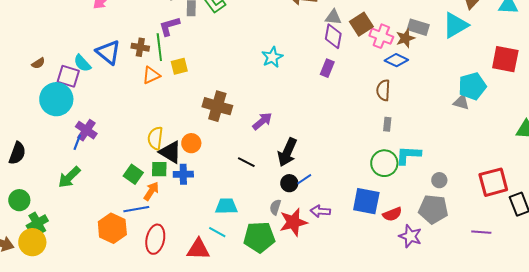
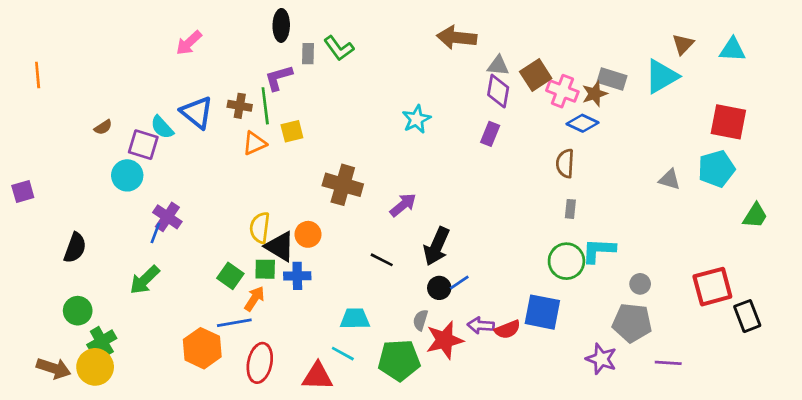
cyan pentagon: (472, 86) -> (716, 169), moved
cyan circle: (56, 99) -> (127, 175), size x0.7
red semicircle: (392, 214) -> (508, 329), moved
purple line: (481, 232) -> (668, 363), moved

